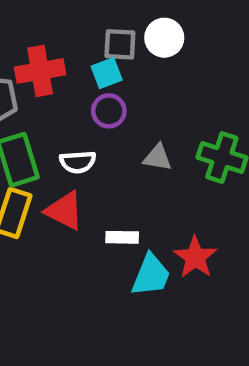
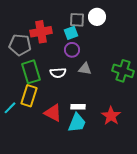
gray triangle: (158, 157) -> (85, 69), moved
red triangle: (64, 211) -> (53, 113), moved
cyan trapezoid: (151, 275) -> (77, 123), moved

